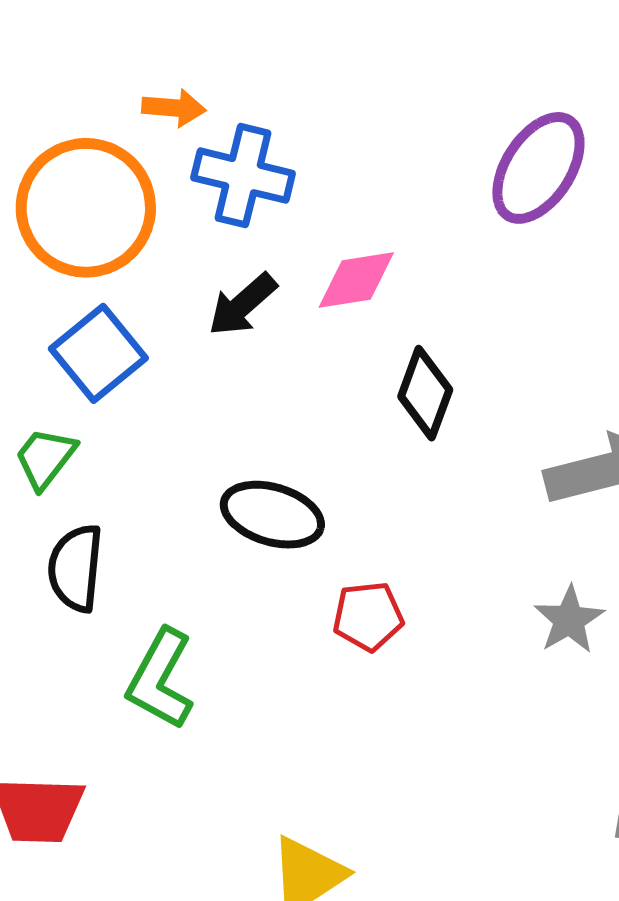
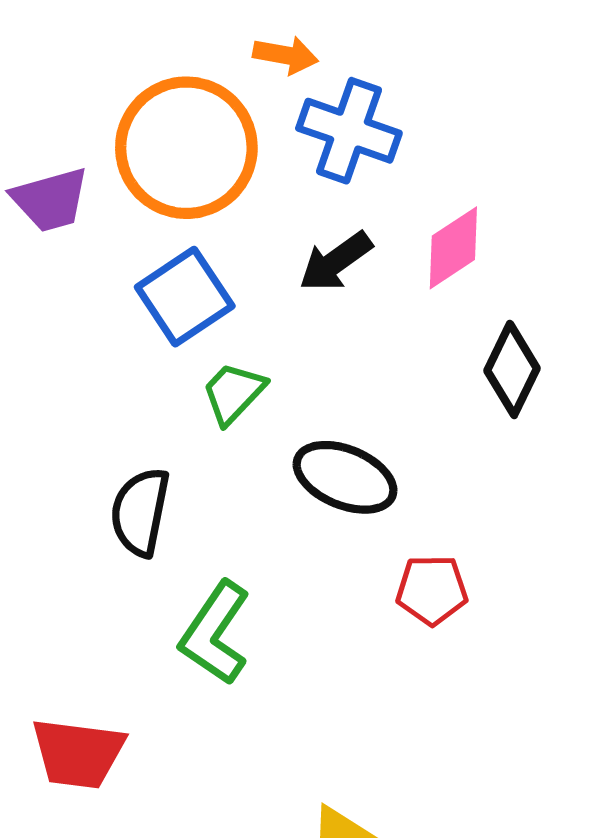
pink diamond: (356, 280) -> (453, 248), turned -30
green trapezoid: (45, 458) -> (233, 393), moved

